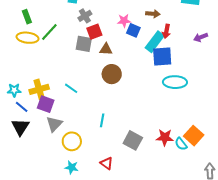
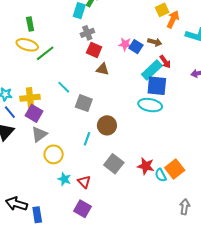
blue square: (133, 30) -> (136, 47), moved
red arrow: (166, 31) -> (165, 62), turned -56
green line: (49, 32) -> (45, 53), moved
red square: (94, 32) -> (94, 50), turned 35
gray square: (84, 44) -> (84, 103), moved
brown circle: (112, 74) -> (107, 125), moved
cyan ellipse: (175, 82) -> (150, 105), moved
cyan line: (71, 88) -> (64, 87), moved
cyan star: (72, 167) -> (64, 179), moved

